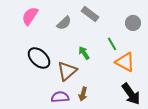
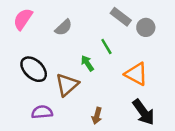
gray rectangle: (90, 14) -> (121, 17), moved
green line: (112, 44) -> (106, 47), moved
brown arrow: (83, 94) -> (97, 116), moved
purple semicircle: (60, 97) -> (42, 112), moved

